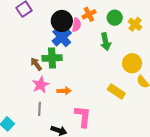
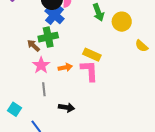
yellow circle: (132, 63) -> (122, 22), moved
yellow rectangle: (116, 91) -> (92, 55), moved
pink L-shape: (83, 116) -> (89, 71), moved

